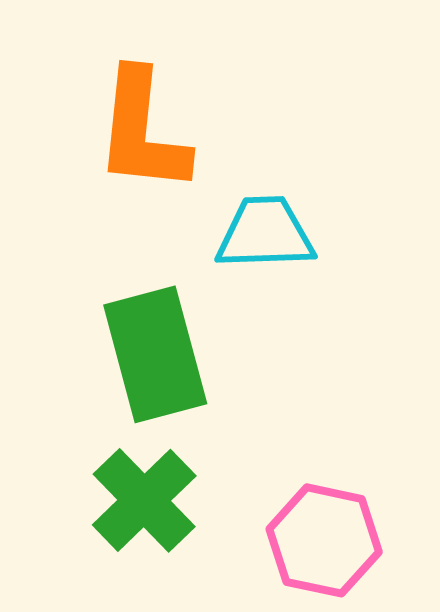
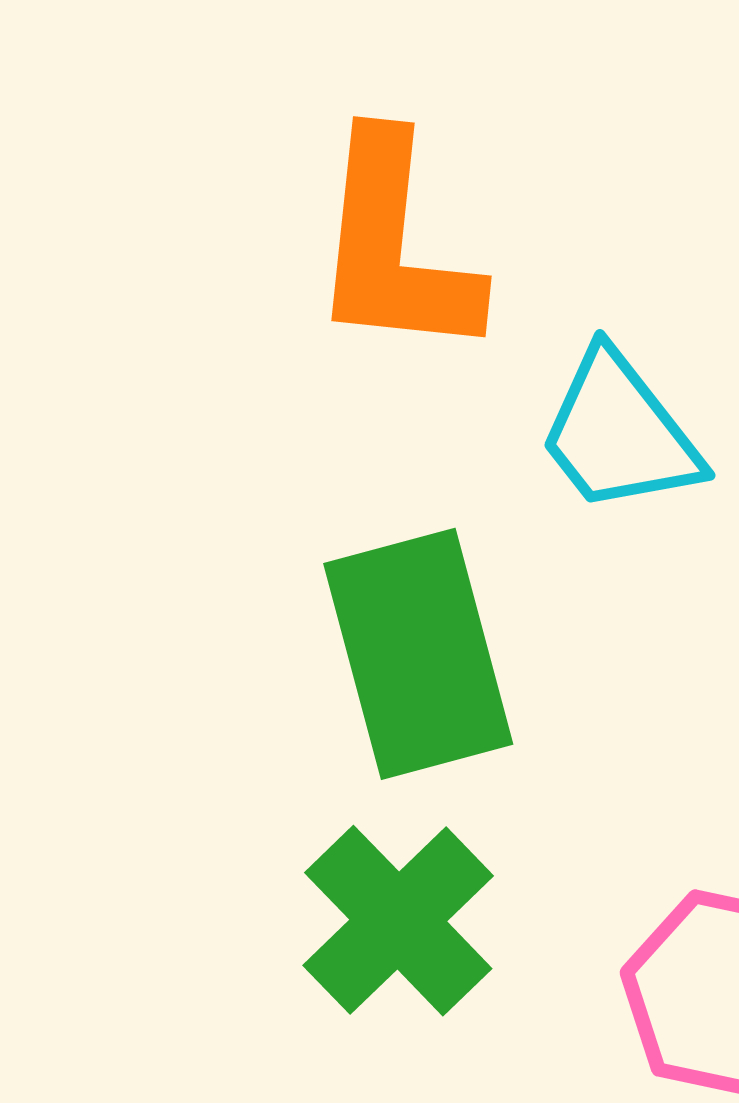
cyan trapezoid: (265, 233) -> (619, 433), turned -126

